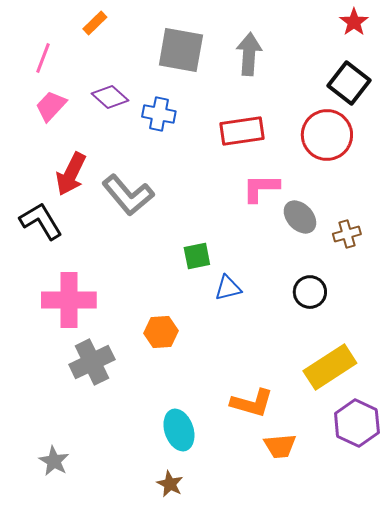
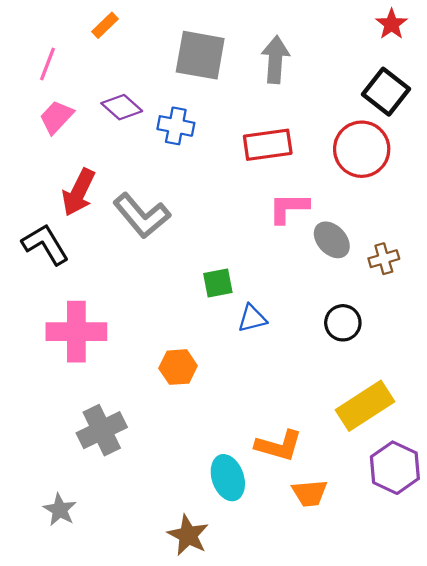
gray cross: (92, 362) -> (102, 430), moved
cyan ellipse: (179, 430) -> (228, 478), moved
brown star: (170, 484) -> (188, 535), size x1.4

